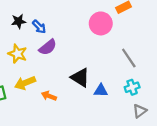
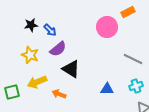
gray line: (129, 58) -> (133, 59), turned -30
black triangle: (80, 78) -> (71, 69), moved

